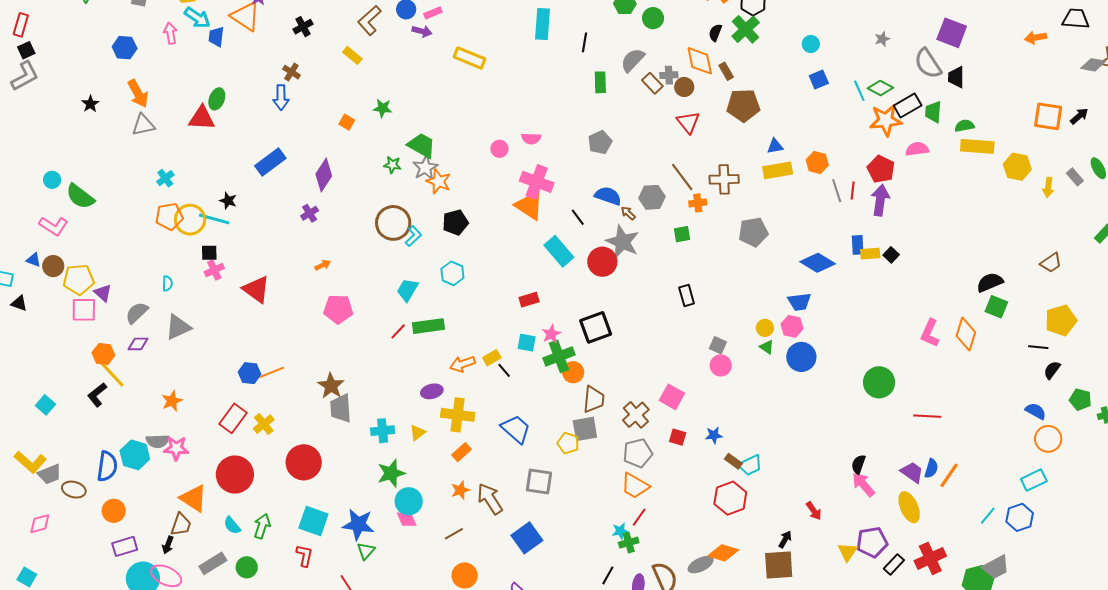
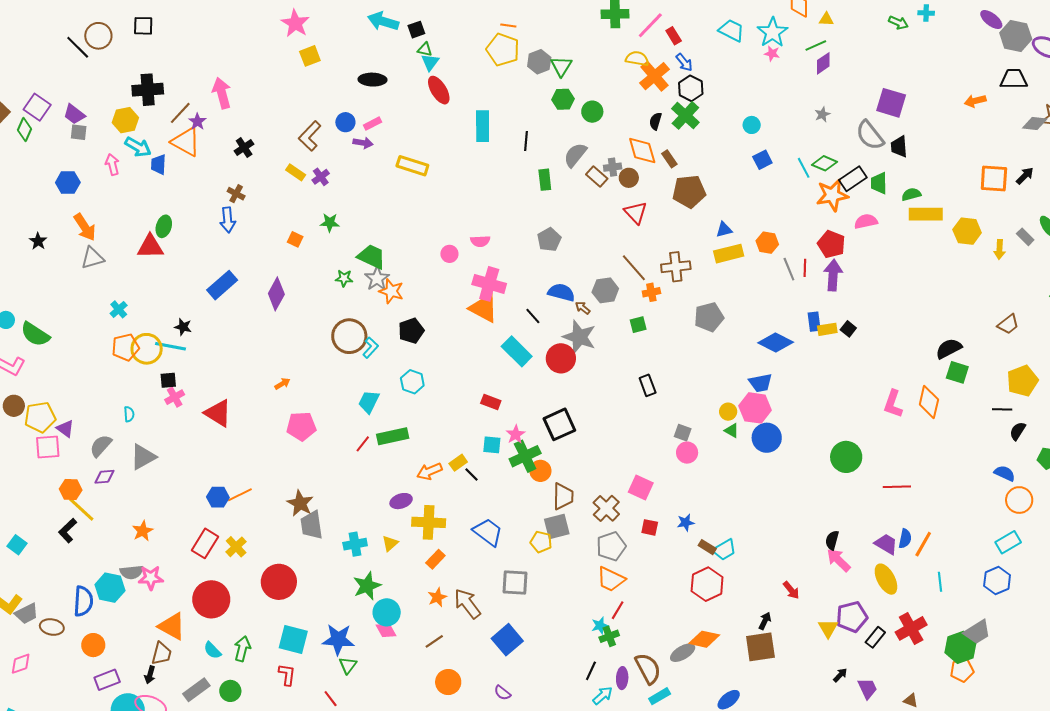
purple cross: (310, 213) -> (321, 177), moved
red rectangle: (529, 300) -> (491, 402), turned 42
pink hexagon: (792, 326) -> (755, 408), size x1.4
cyan line: (988, 516) -> (940, 582), moved, turned -42

